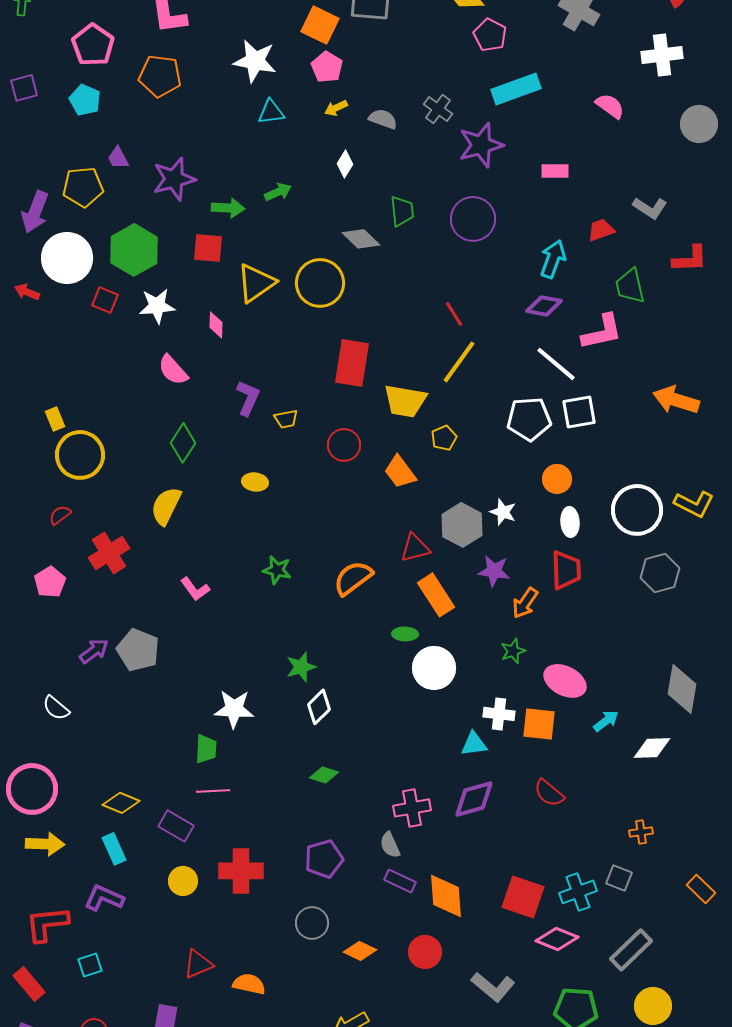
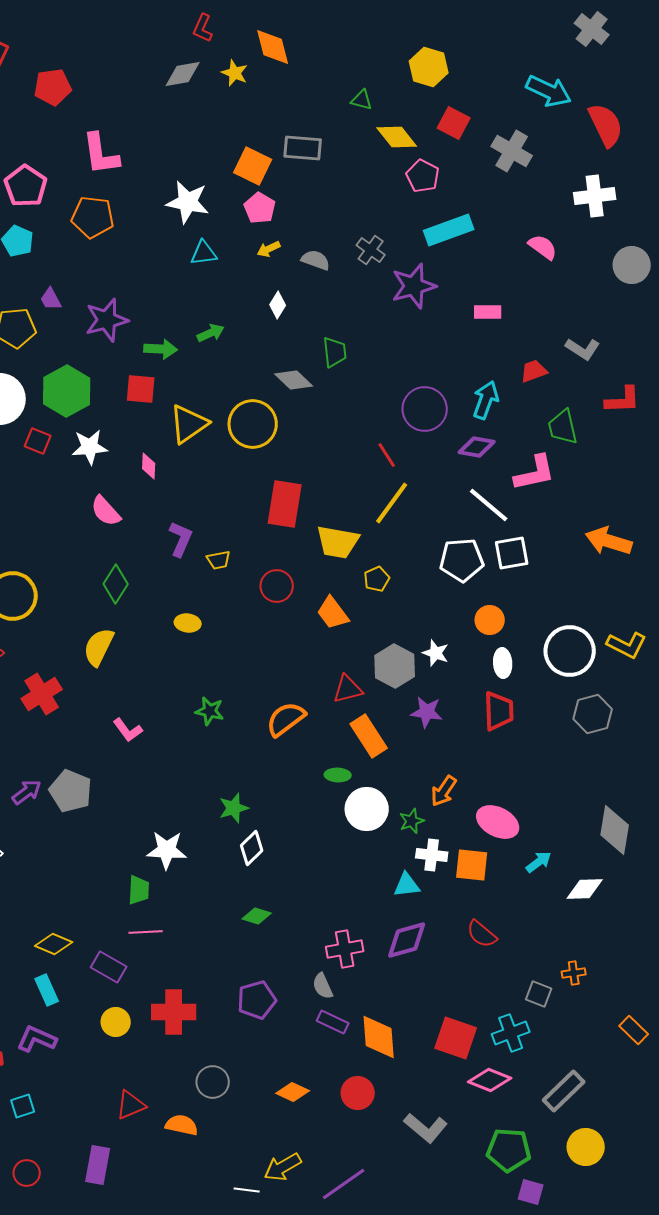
purple circle: (473, 219) -> (425, 409), moved
orange arrow: (525, 603) -> (444, 791), moved
green star: (513, 651) -> (412, 821), moved
gray square: (619, 878) -> (539, 994), moved
gray circle: (312, 923) -> (213, 1082), moved

